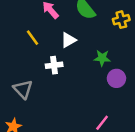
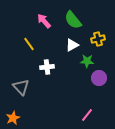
yellow cross: (121, 20) -> (98, 39), moved
white triangle: (68, 40) -> (72, 45), moved

